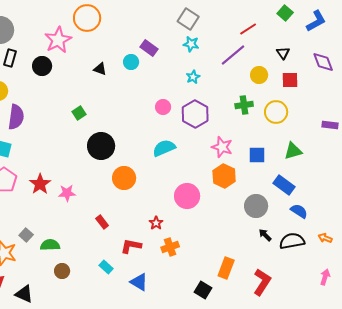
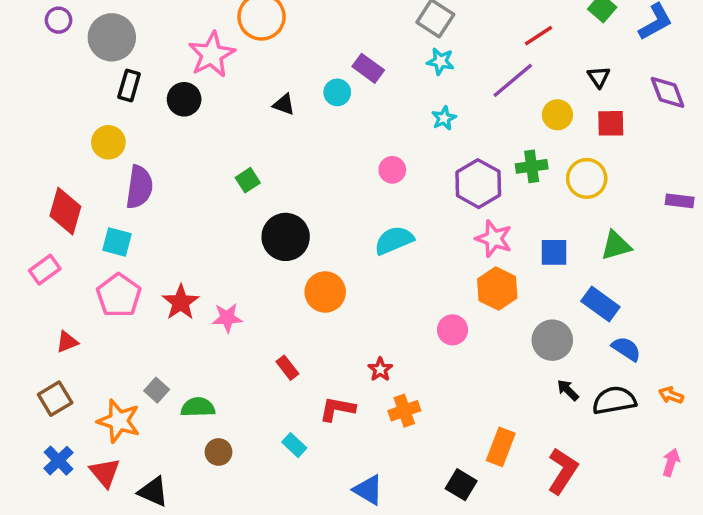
purple hexagon: (195, 114) -> (478, 184), moved
pink circle: (187, 196) -> (452, 330), moved, size x0.7
blue triangle: (139, 282) -> (368, 490), moved

